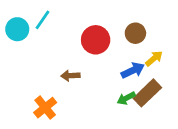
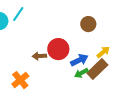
red circle: (96, 40) -> (58, 49), moved
yellow arrow: (154, 58) -> (103, 52), moved
blue arrow: (133, 70) -> (79, 60), moved

